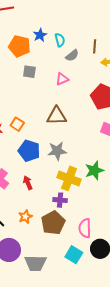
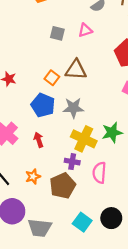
gray square: (29, 72) -> (57, 33), moved
orange square: (17, 124) -> (52, 78), moved
pink semicircle: (85, 228) -> (99, 173), moved

